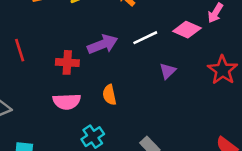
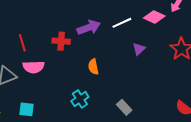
red line: (20, 50) -> (22, 43), moved
pink semicircle: (67, 101) -> (34, 67), moved

